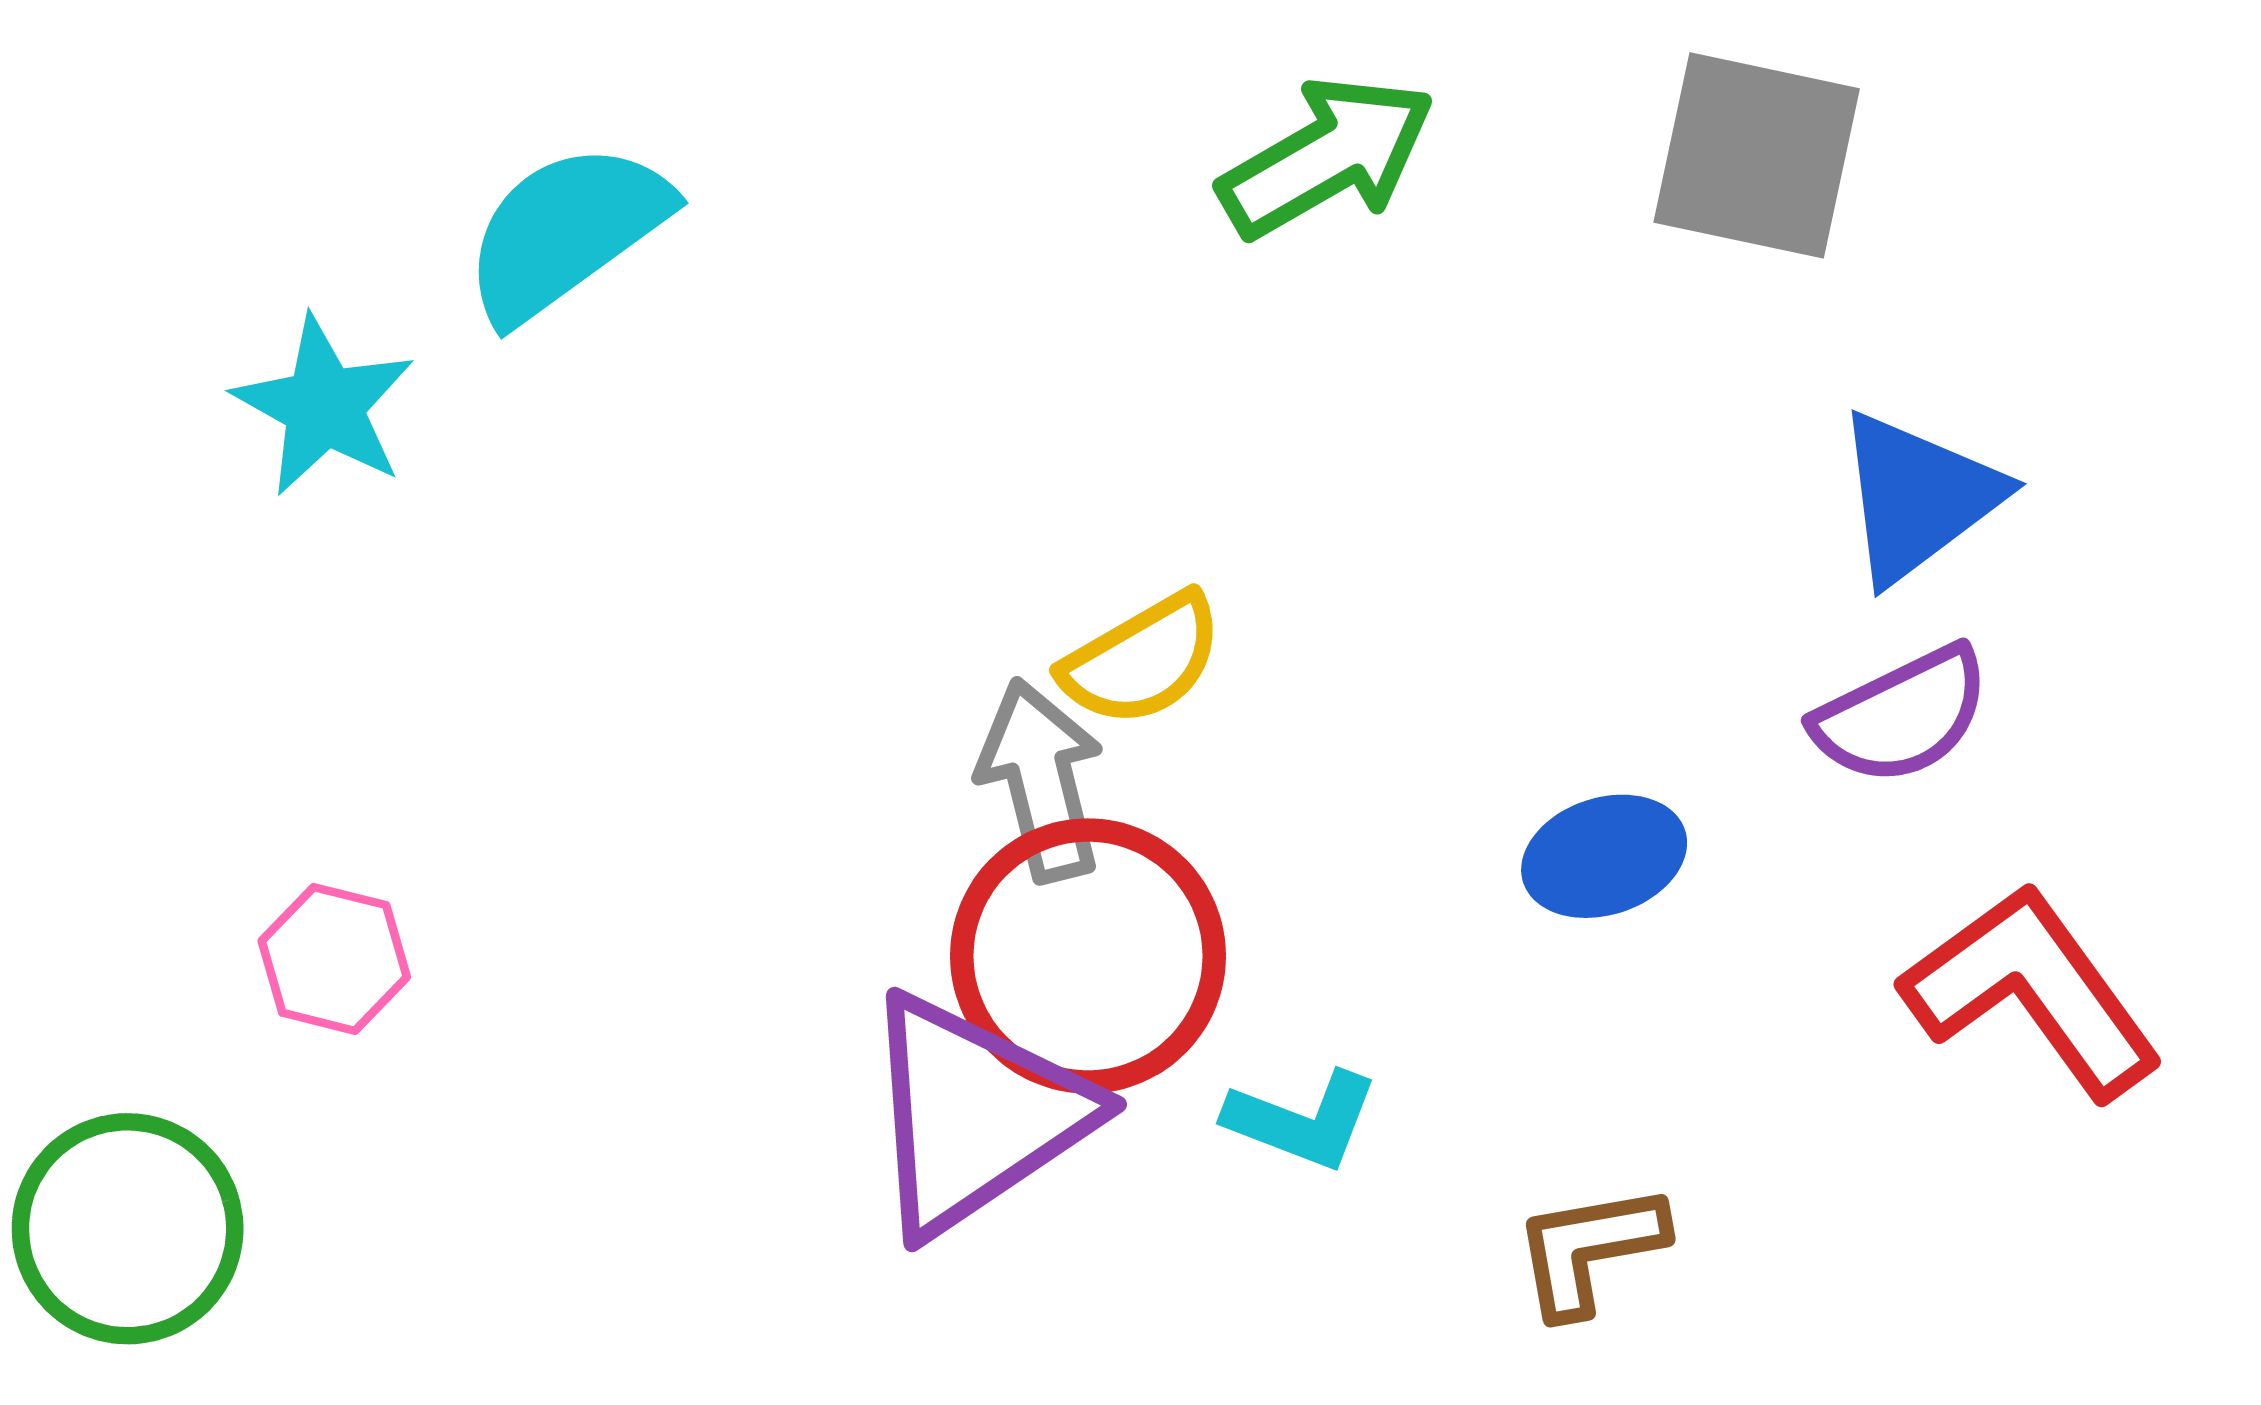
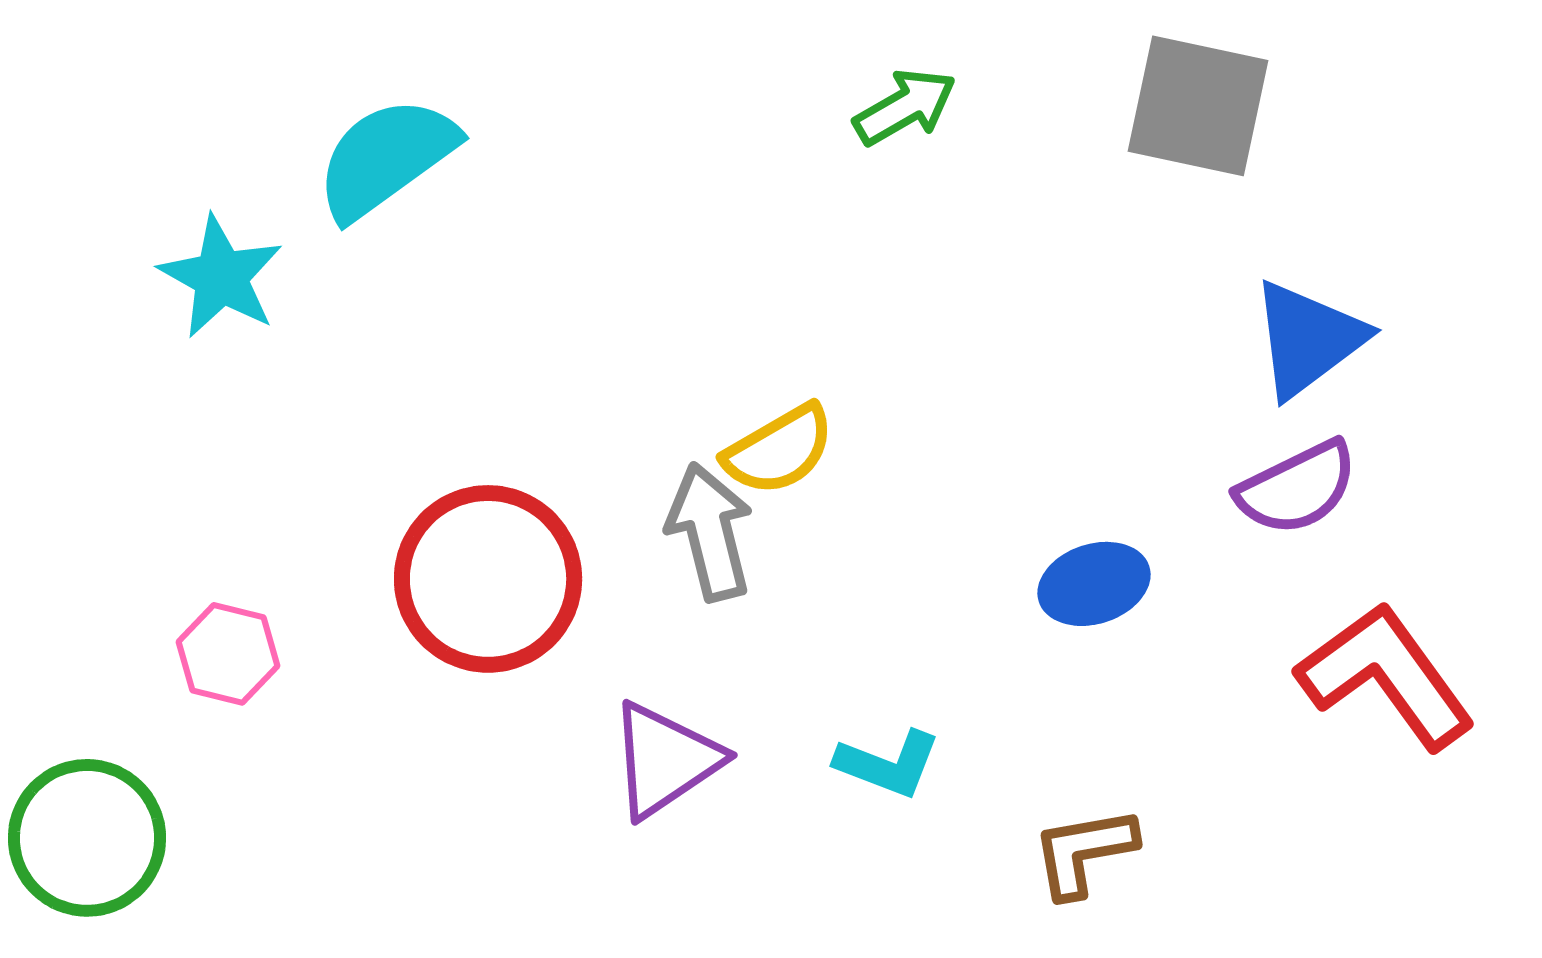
green arrow: (1327, 157) -> (905, 107), size x0.7
red circle: (1088, 956) -> (488, 579), moved
purple triangle: (975, 1114) -> (665, 760), size x0.7

